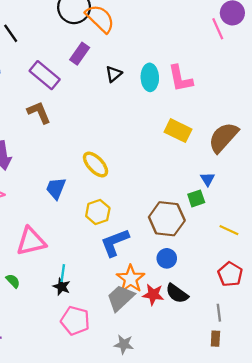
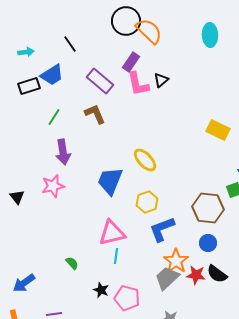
cyan ellipse: (150, 77) -> (210, 35), moved
pink L-shape: (180, 79) -> (138, 84), moved
blue trapezoid: (56, 188) -> (110, 181), size x1.4
pink triangle: (31, 241) -> (112, 233), moved
black star: (62, 287) -> (101, 290), moved

